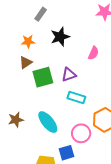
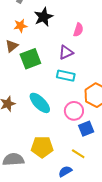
orange star: (28, 41) -> (20, 26), moved
purple triangle: (69, 75) -> (66, 52), moved
blue square: (66, 153) -> (86, 129), moved

